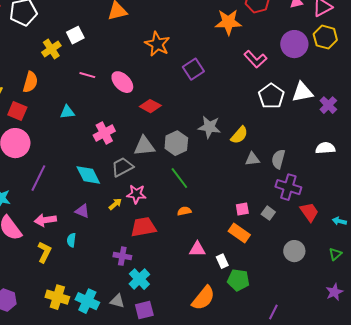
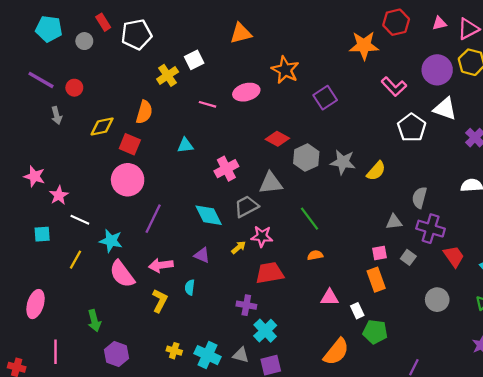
pink ellipse: (122, 82) -> (246, 92), moved, turned -60
white triangle: (302, 92) -> (445, 109), moved, turned 30
gray hexagon: (176, 143) -> (306, 158), moved
gray triangle: (252, 159) -> (394, 222), moved
orange rectangle: (239, 233) -> (376, 280), turned 35
yellow cross: (57, 297) -> (174, 351), size x0.6

